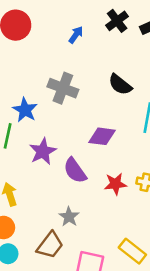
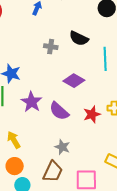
gray cross: (63, 88) -> (51, 47), moved, size x0.6
purple diamond: (102, 136) -> (74, 81), turned 35

